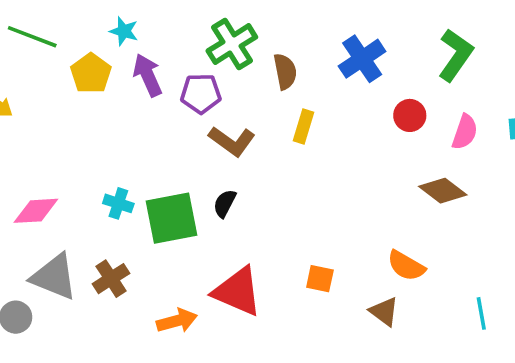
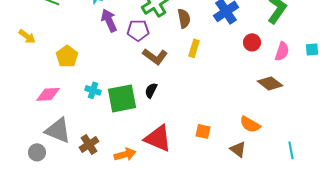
yellow pentagon: (91, 73) -> (67, 56), moved
brown cross: (111, 279) -> (89, 144), moved

